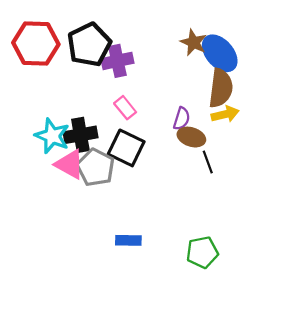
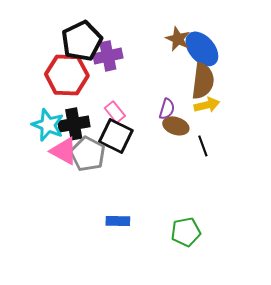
red hexagon: (36, 43) -> (67, 75), moved
pink rectangle: (125, 108) -> (115, 112), moved
black line: (208, 162) -> (203, 146), moved

